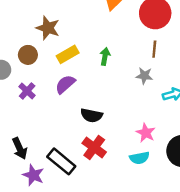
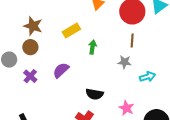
brown star: (48, 28) -> (33, 26), moved
yellow rectangle: (68, 54) -> (71, 30), moved
black semicircle: (91, 115) -> (95, 94), moved

